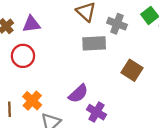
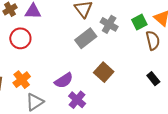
gray rectangle: (94, 43) -> (86, 38), turned -45
brown square: (132, 70) -> (104, 72), moved

